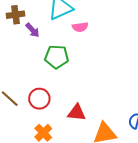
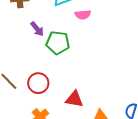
purple arrow: (33, 30) -> (37, 29), moved

